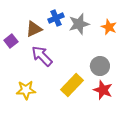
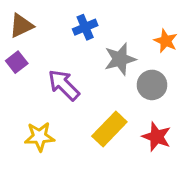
gray star: (79, 24) -> (120, 59), moved
brown triangle: (34, 29) -> (21, 26), moved
gray circle: (100, 66) -> (152, 85), moved

